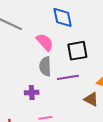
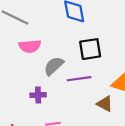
pink semicircle: (45, 42) -> (30, 46), moved, turned 126
gray semicircle: (45, 66) -> (54, 66), turned 48

